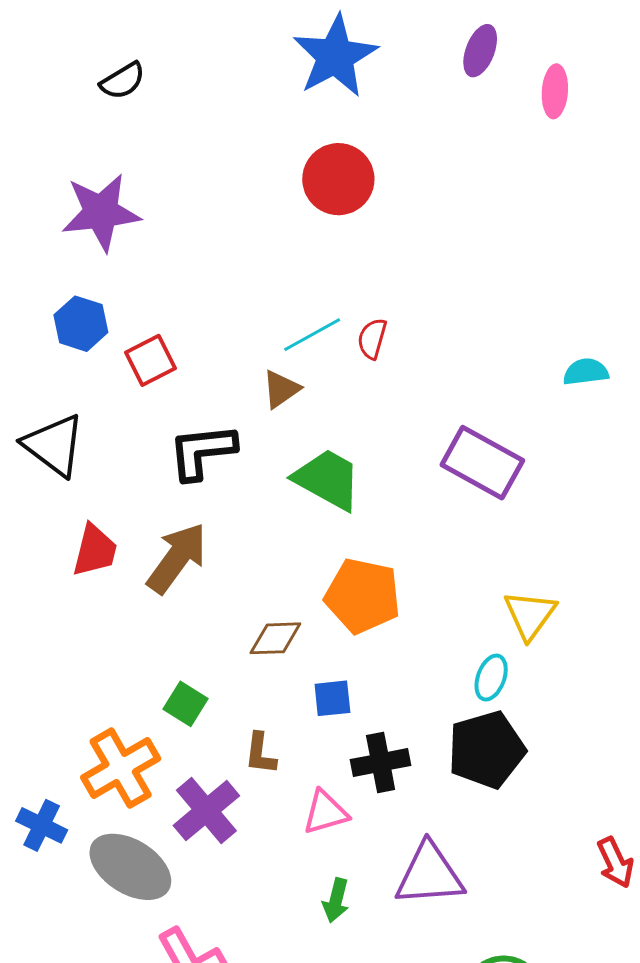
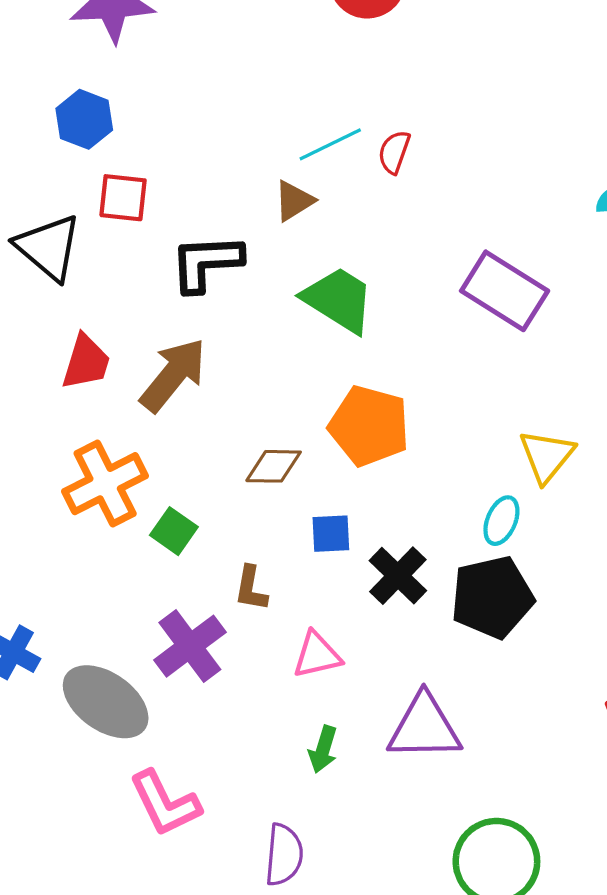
red square: (151, 360) -> (123, 198), moved, turned 30
black cross: (381, 762) -> (398, 576), moved, turned -38
orange cross: (121, 768) -> (105, 484), moved

